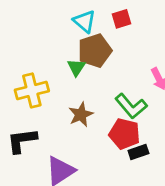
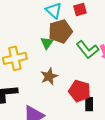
green L-shape: (131, 106) -> (87, 50), moved
black rectangle: (138, 152) -> (89, 104), turned -72

